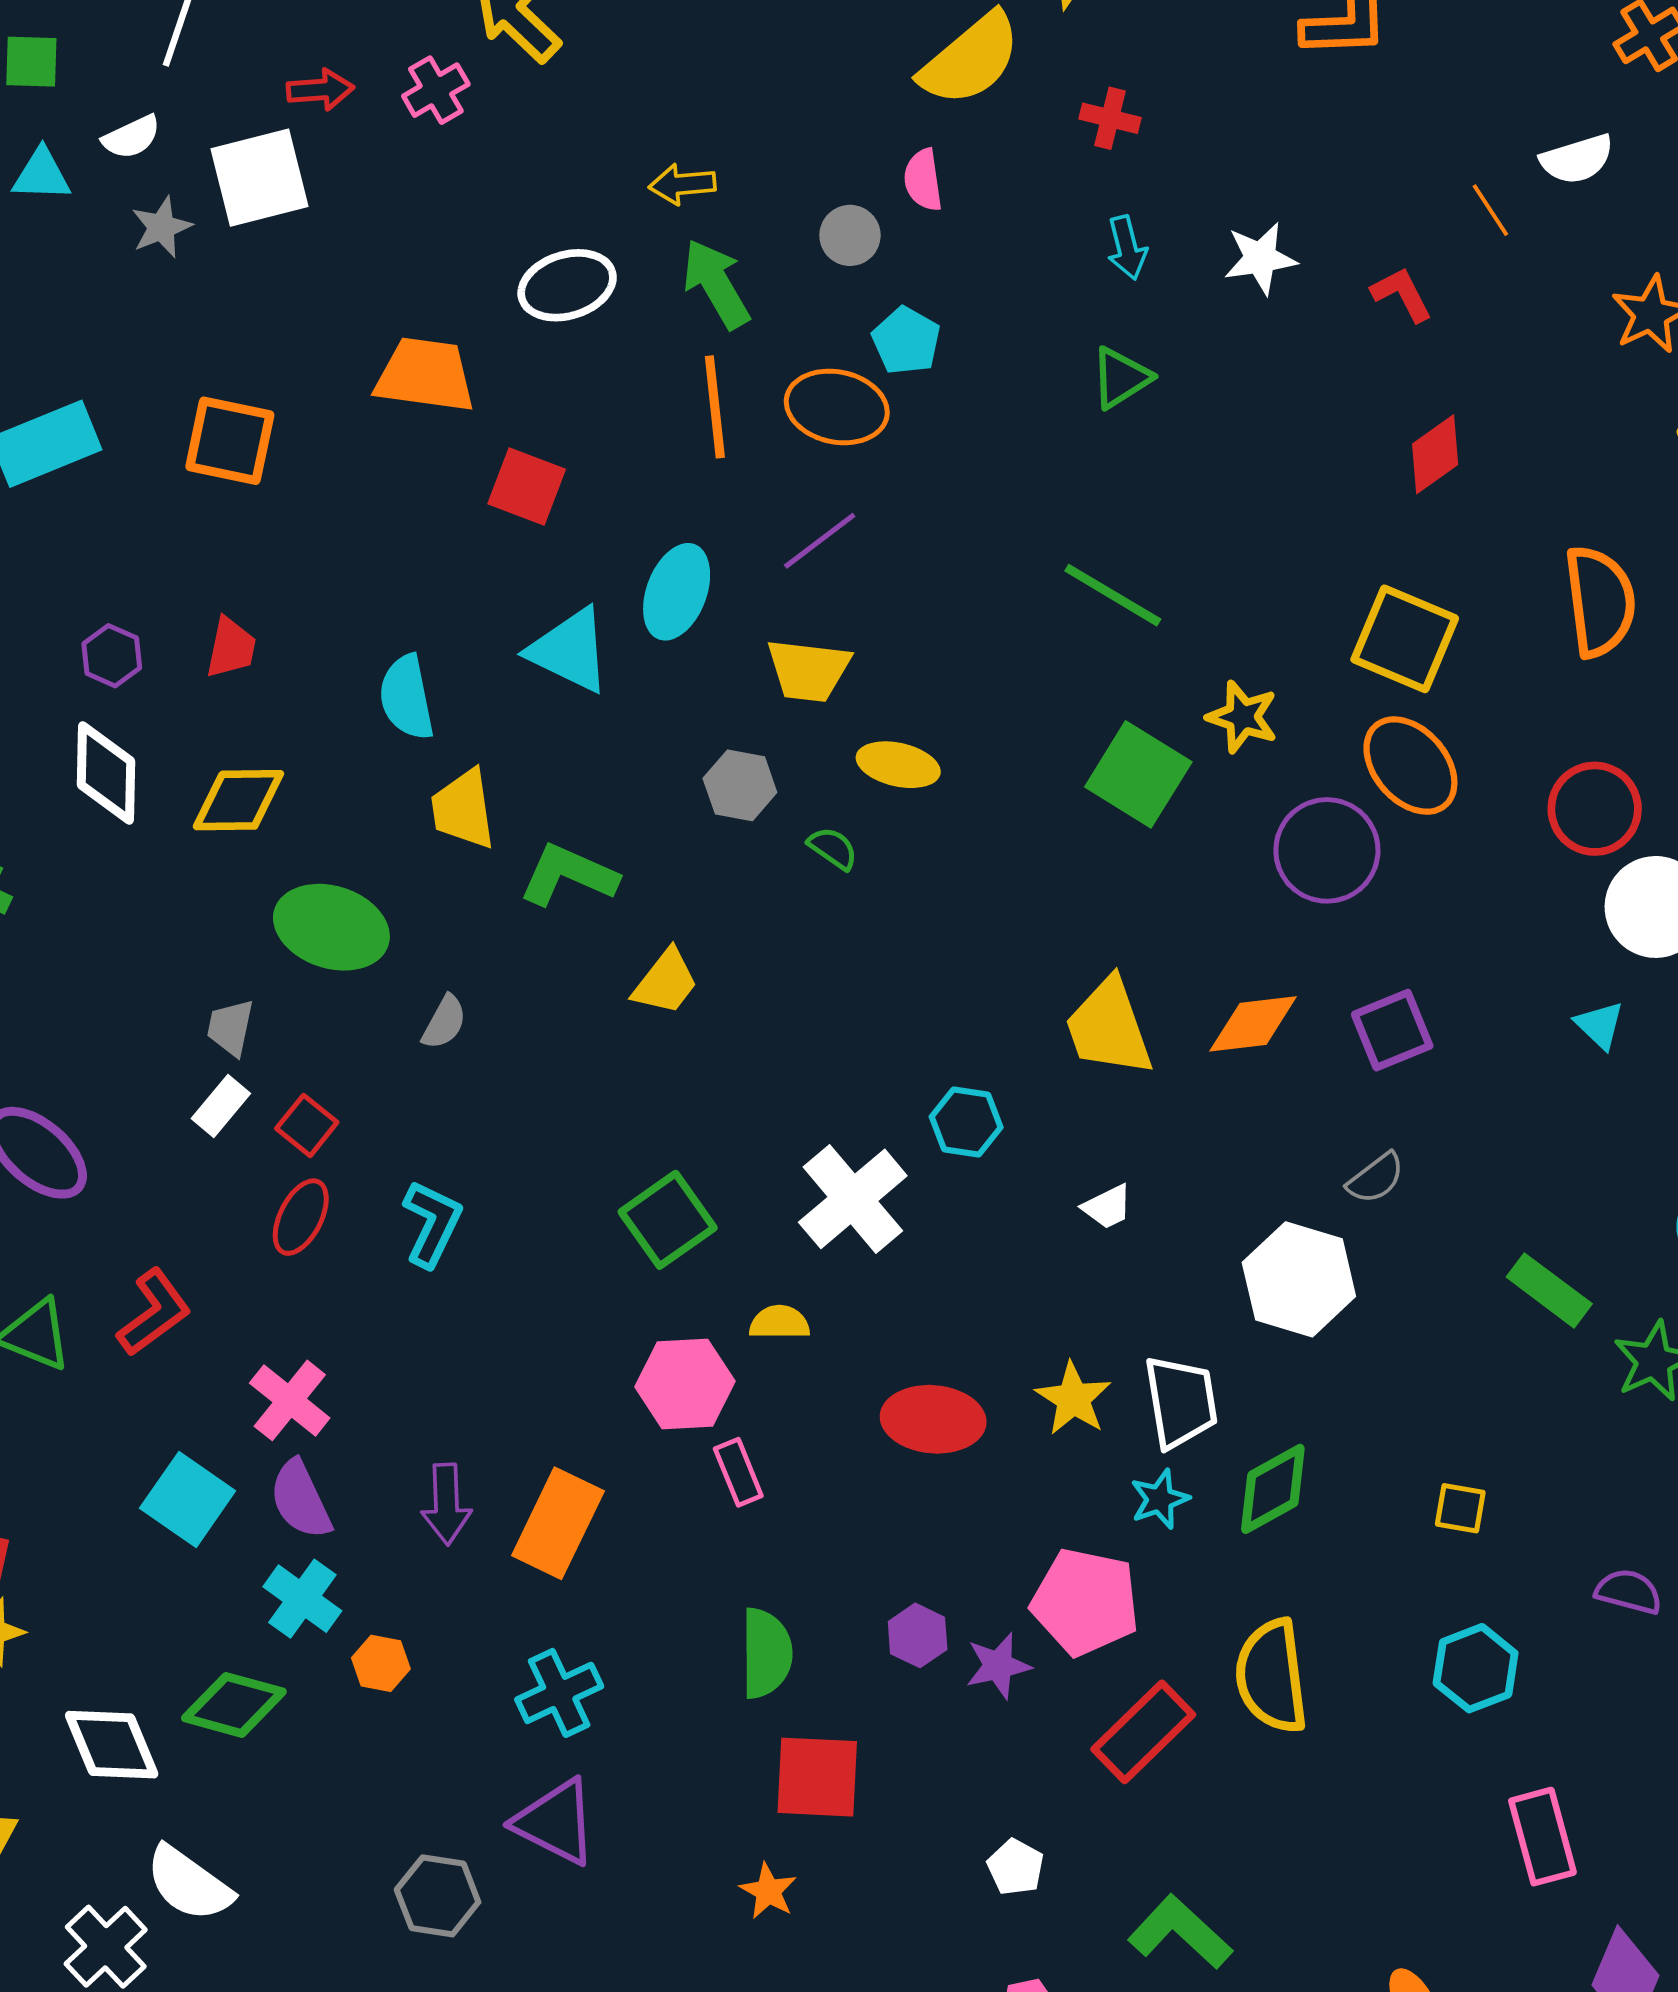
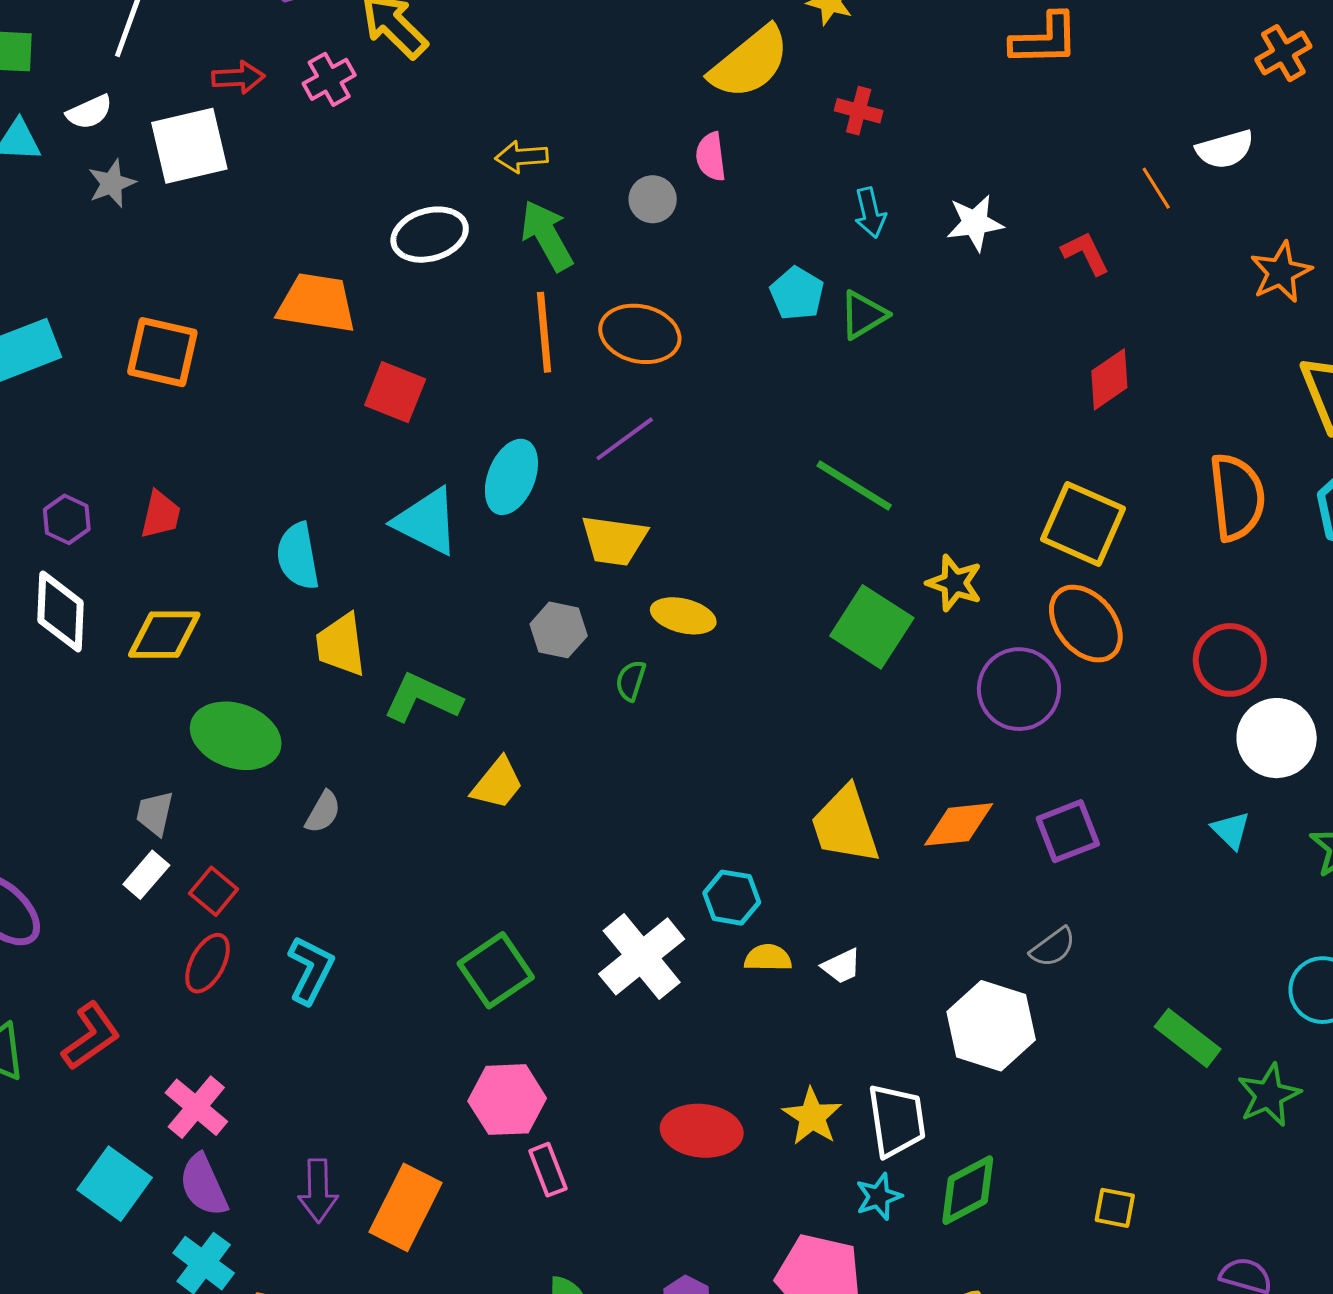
cyan pentagon: (906, 341) -> (797, 293), moved
green semicircle: (833, 848) -> (631, 681), turned -108
yellow semicircle: (779, 1322) -> (768, 958), moved

